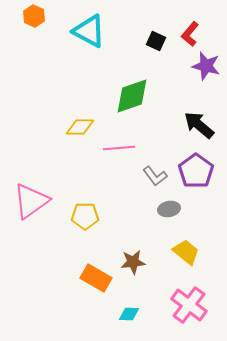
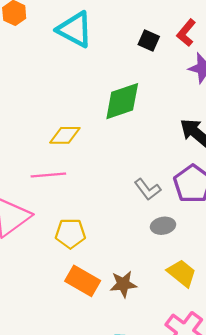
pink line: (119, 148) -> (48, 175), moved
orange rectangle: (96, 278) -> (83, 281), moved

